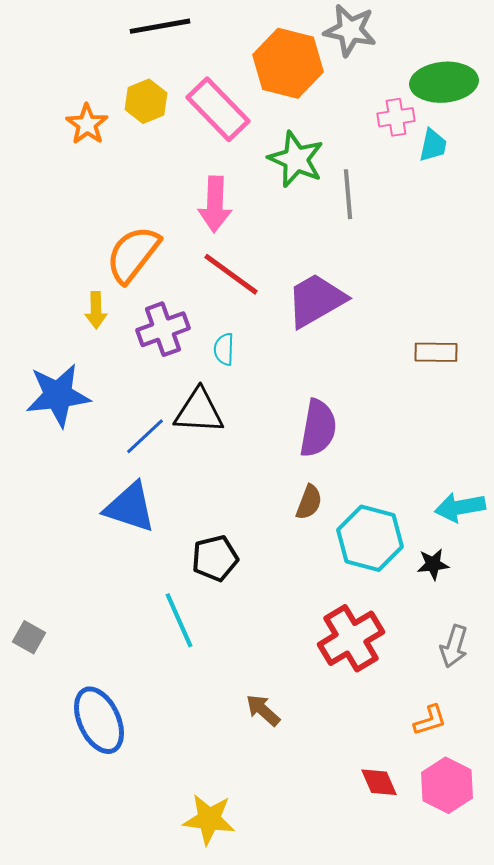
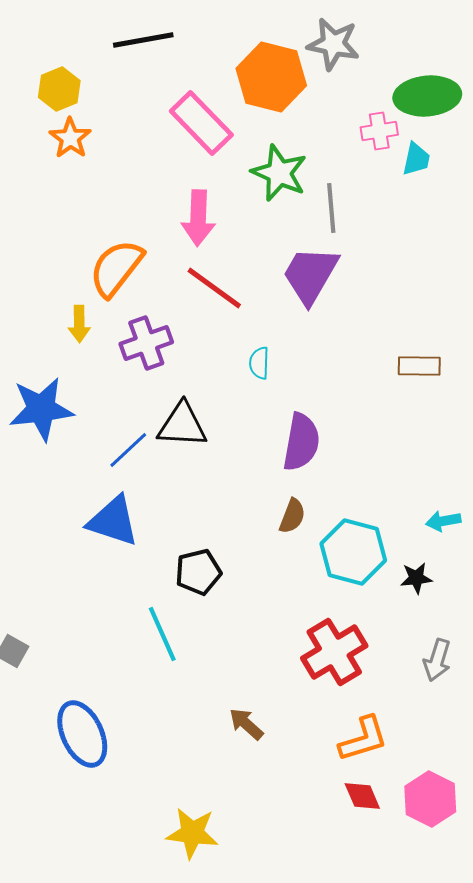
yellow hexagon: (146, 101) -> (59, 89), moved
purple trapezoid: (316, 300) -> (310, 275), moved, turned -30
cyan semicircle: (224, 349) -> (259, 363), moved
cyan arrow: (460, 507) -> (443, 521), size x0.7
orange L-shape: (430, 720) -> (363, 739), moved, size x1.5

